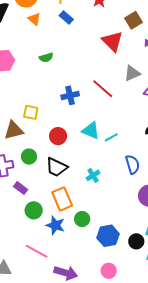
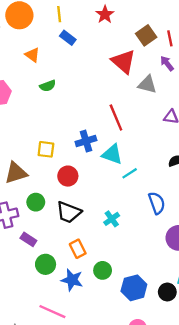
orange triangle: (34, 19) -> (32, 55), moved
gray triangle: (132, 73) -> (147, 84), moved, turned 42
red line: (103, 89) -> (116, 118), turned 30
blue cross: (70, 95) -> (86, 141), moved
yellow square: (31, 112) -> (46, 149), moved
cyan triangle: (91, 130) -> (112, 154), moved
orange rectangle: (62, 199) -> (78, 249), size x0.7

